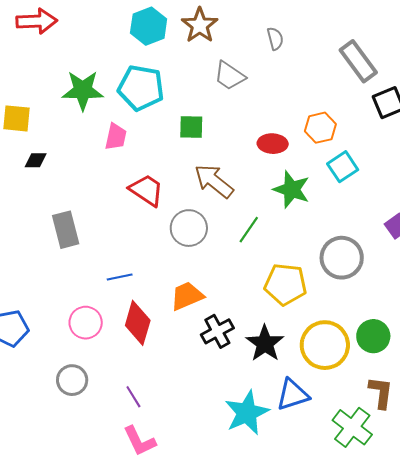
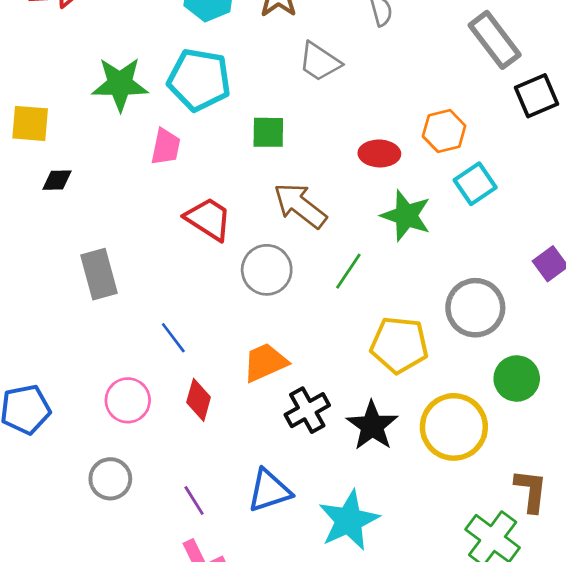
blue line: (120, 277) -> (173, 338), turned 65
red diamond: (138, 323) -> (199, 400), size x0.7
green circle: (373, 336) -> (517, 379), moved
blue triangle: (293, 395) -> (269, 491), moved

